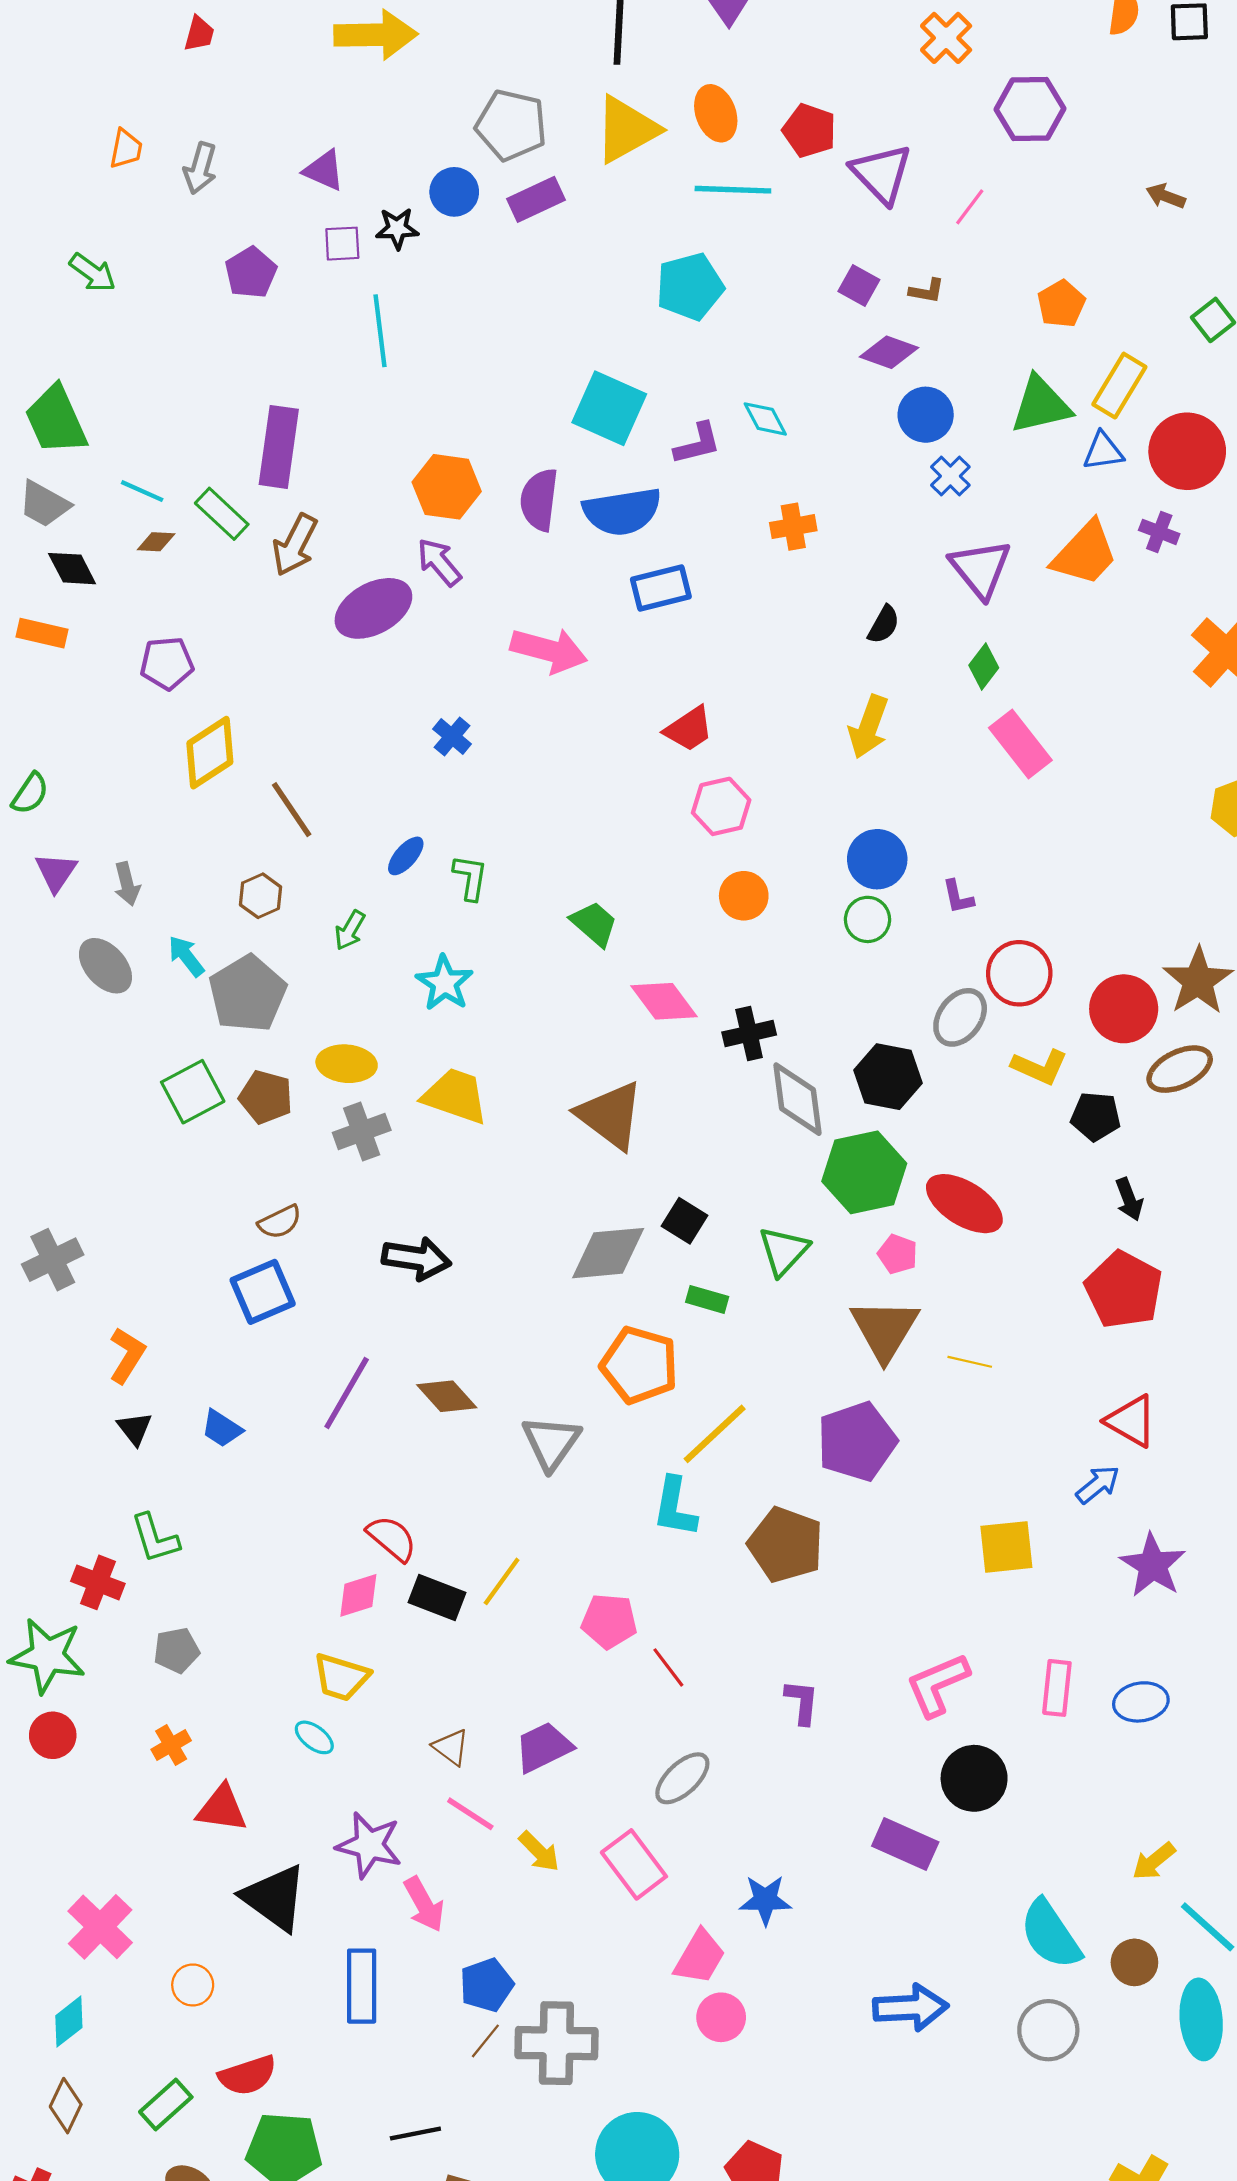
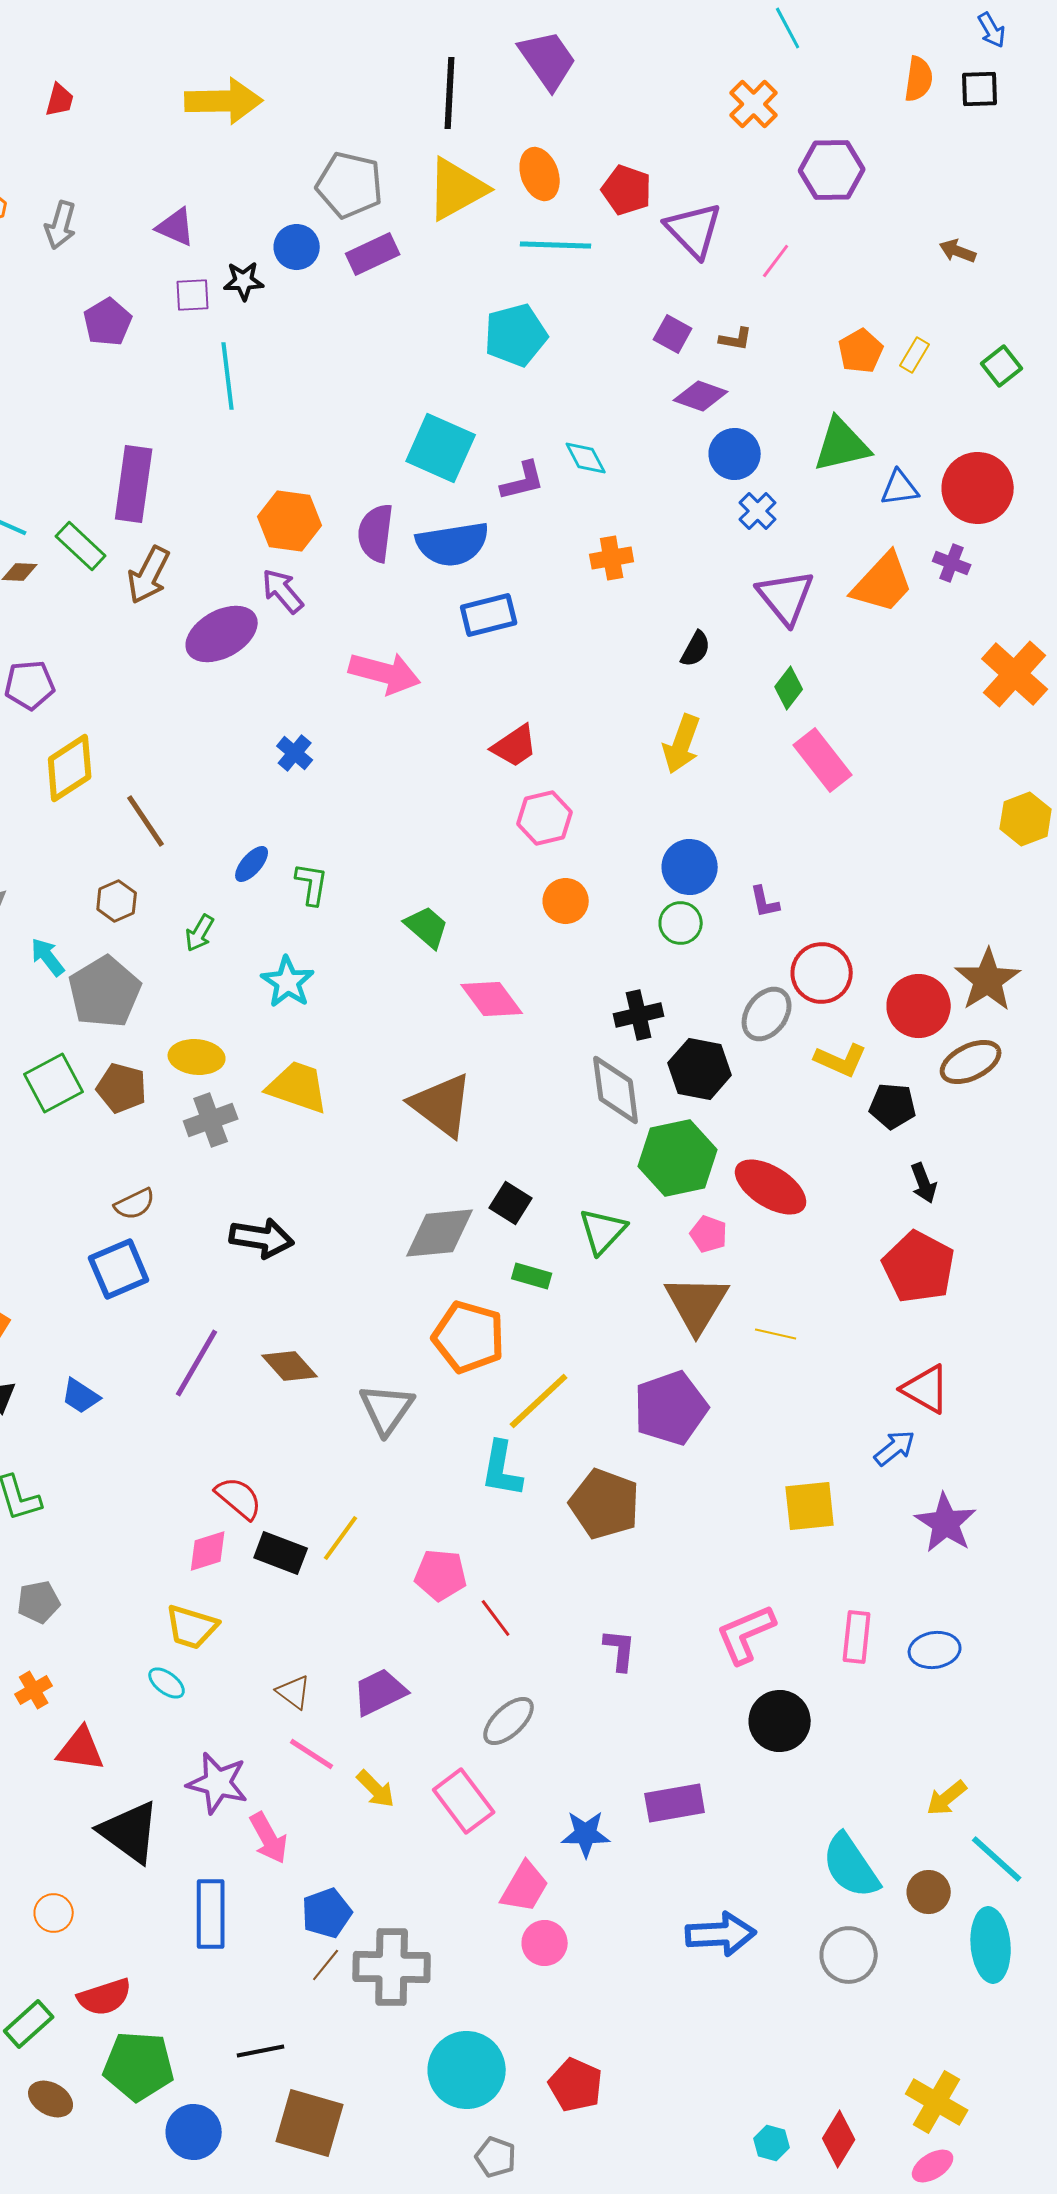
yellow rectangle: (1119, 386) -> (915, 355), moved, size x0.6
black cross: (749, 1034) -> (639, 1015), moved
purple rectangle: (905, 1844) -> (675, 1803), moved, turned -34

